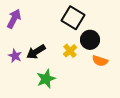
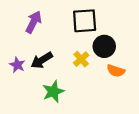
black square: (73, 18) -> (85, 21), turned -35
purple arrow: (14, 19) -> (34, 22), moved

